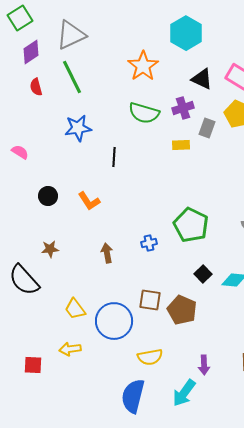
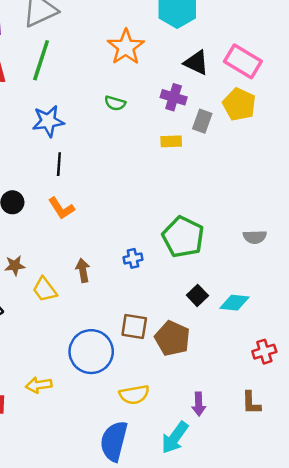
green line: (72, 77) -> (41, 60), turned 44
purple cross: (183, 108) -> (174, 97), turned 35
green semicircle: (144, 113) -> (115, 103), moved, size x0.6
black line: (114, 157) -> (59, 164), moved
yellow trapezoid: (75, 309) -> (45, 289), moved

